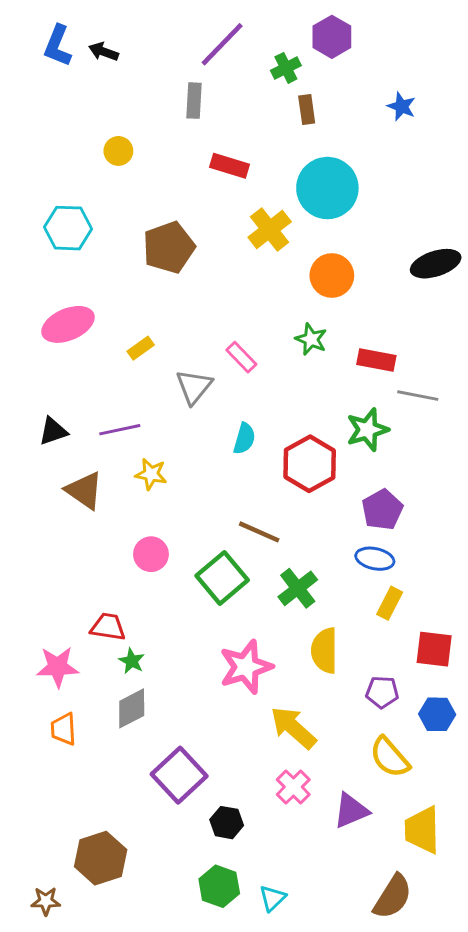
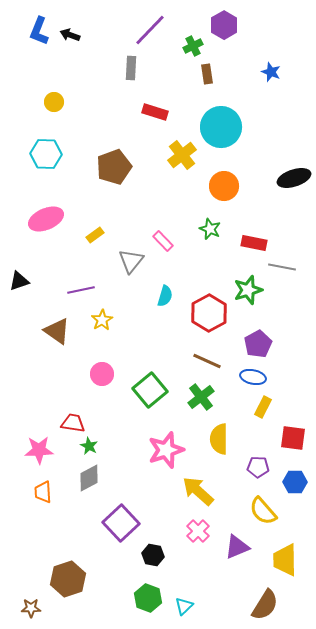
yellow circle: (118, 151) -> (54, 102), moved
black triangle: (53, 431) -> (19, 281), moved
yellow star: (151, 474) -> (102, 320), turned 30
brown line: (259, 532) -> (207, 361), moved

